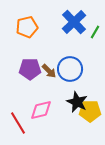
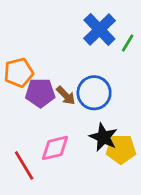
orange pentagon: (27, 27) -> (19, 73), moved

